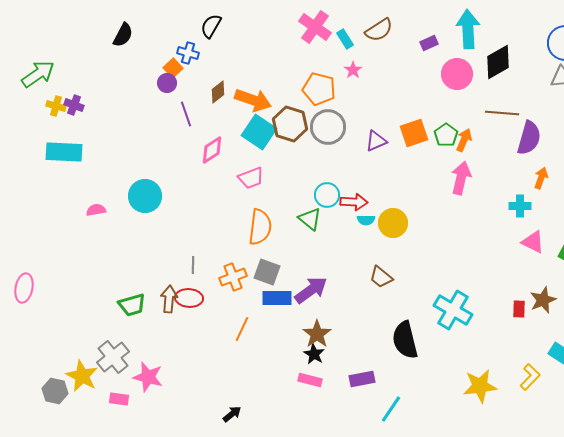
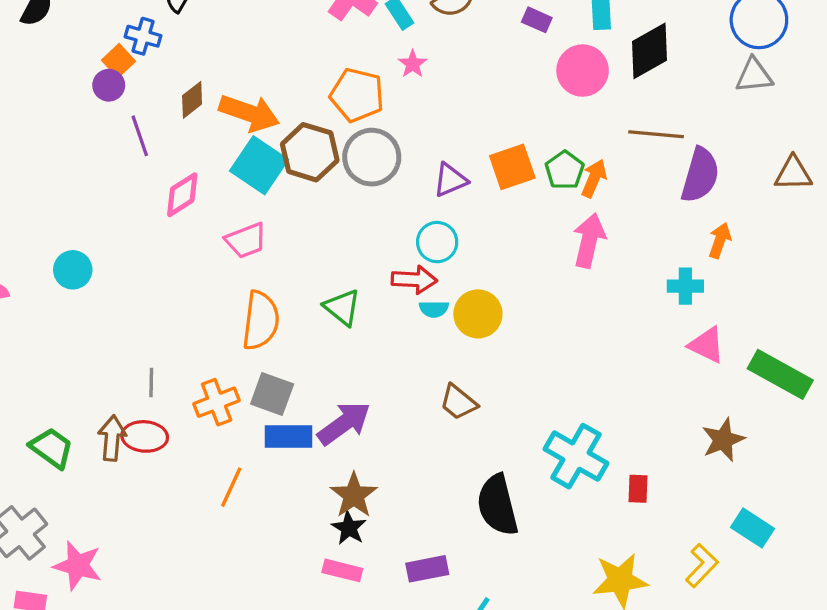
purple rectangle: (429, 43) -> (537, 20), turned 48
cyan circle: (327, 195) -> (437, 242), moved
cyan circle: (145, 196) -> (73, 270), size x0.7
green trapezoid: (132, 305) -> (52, 448), turned -128
red rectangle: (519, 309) -> (638, 489), moved

